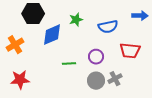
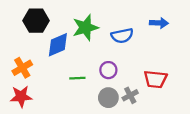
green star: (76, 20) -> (85, 28), size x1.6
orange cross: (15, 45) -> (22, 68), moved
red trapezoid: (130, 51) -> (155, 79), moved

